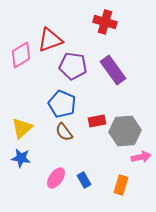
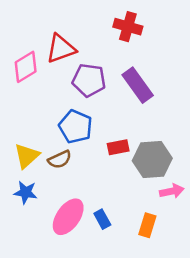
brown semicircle: (64, 132) -> (60, 159), moved, turned -78
pink ellipse: (56, 178) -> (68, 217), size x1.4

